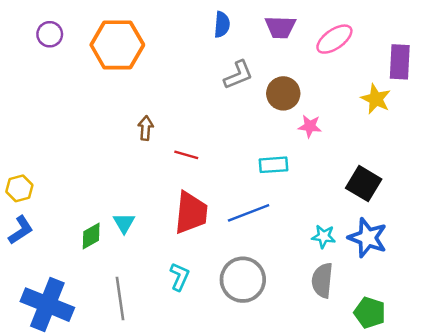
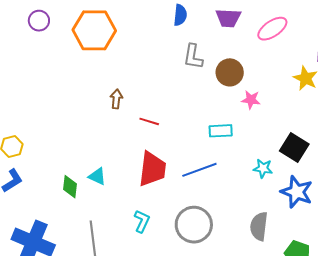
gray L-shape: (238, 75) -> (193, 57), turned 120
cyan triangle: (124, 223) -> (97, 176), turned -36
green diamond: (91, 236) -> (70, 187), turned -55
cyan star: (324, 236) -> (263, 168), moved

